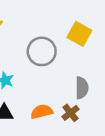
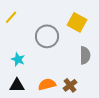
gray semicircle: (82, 88) -> (85, 55), moved

